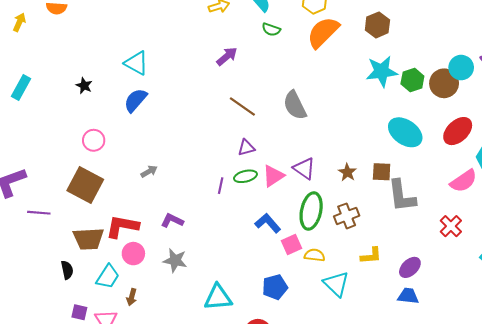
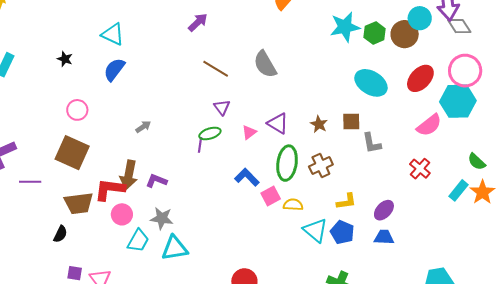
purple triangle: (246, 148) -> (222, 107), turned -48
gray arrow: (149, 171) -> (143, 127), moved
green ellipse: (245, 176) -> (210, 133), moved
pink triangle: (273, 176) -> (249, 132), size x0.7
gray L-shape: (402, 196) -> (372, 143), size x0.7
black semicircle: (67, 270) -> (60, 234), turned 42
cyan trapezoid: (108, 277) -> (138, 241), moved
blue pentagon: (275, 287) -> (342, 232), moved, turned -30
brown arrow: (132, 297) -> (129, 175), moved, size x1.8
cyan triangle: (218, 297) -> (175, 248), moved

